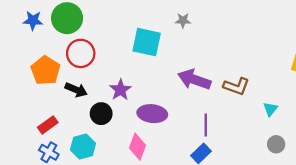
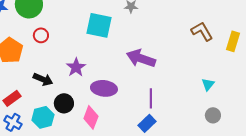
red circle: (81, 53) -> (41, 35), size x0.6
brown L-shape: (236, 86) -> (202, 31), moved, turned -140
black arrow: (76, 90) -> (43, 79), moved
black circle: (101, 114) -> (64, 103), moved

